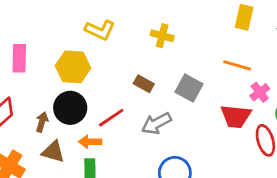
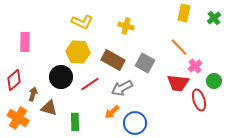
orange line: (237, 65) -> (179, 47), turned 30
yellow hexagon: (73, 67) -> (78, 52), moved
brown rectangle: (144, 84) -> (113, 60), size x1.6
brown arrow: (42, 122) -> (33, 94), moved
orange arrow: (90, 142) -> (112, 112), moved, turned -42

